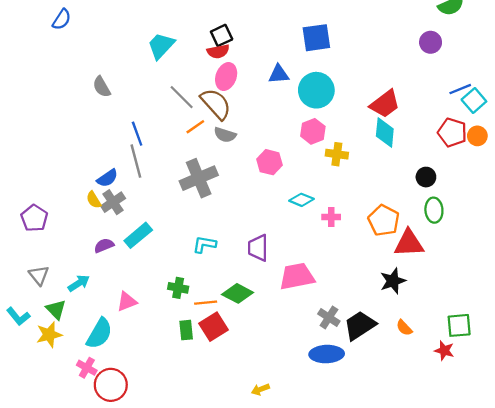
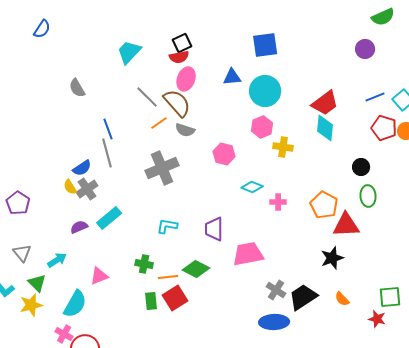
blue line: (460, 89) -> (375, 97), moved

